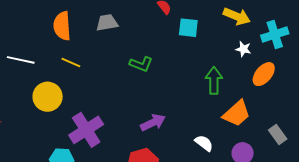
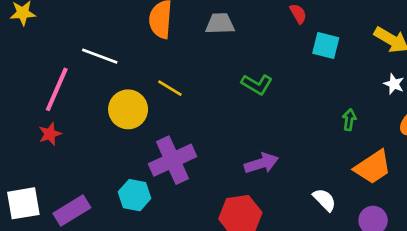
yellow line: (71, 62) -> (170, 88), moved
green arrow: (214, 81) -> (349, 120), size x0.6

